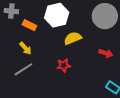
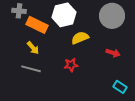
orange rectangle: (29, 25) -> (37, 25), size x1.5
gray line: (23, 69) -> (31, 69), turned 48

